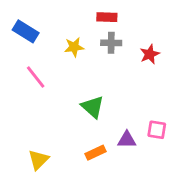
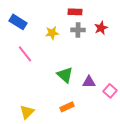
red star: (150, 54) -> (101, 28), moved
pink square: (157, 130) -> (110, 91), turned 32
purple triangle: (127, 140) -> (89, 82), moved

